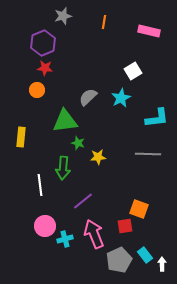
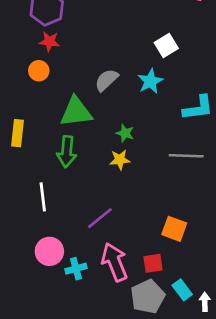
green star: (78, 143) -> (125, 133), moved
green arrow: (63, 168) -> (67, 152), moved
red square: (125, 226) -> (153, 263), moved

